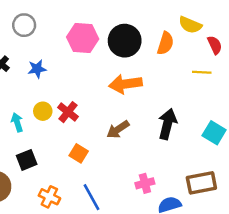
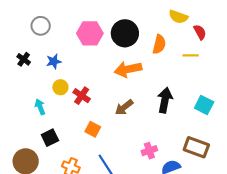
orange semicircle: (165, 43) -> (159, 44), moved
yellow circle: (43, 111) -> (60, 87), moved
brown rectangle: (201, 183) -> (196, 147), turned 35

